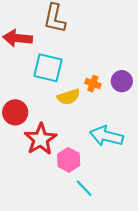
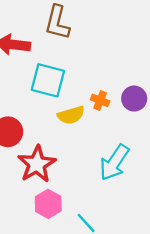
cyan arrow: (106, 136) -> (114, 162), turned -72
pink hexagon: (69, 160) -> (48, 204), moved

